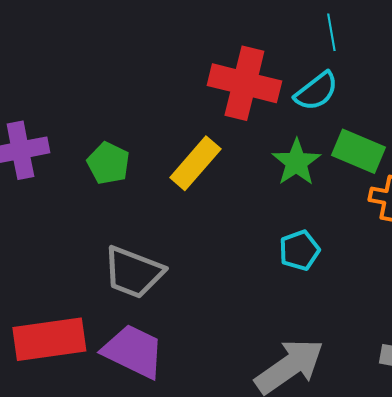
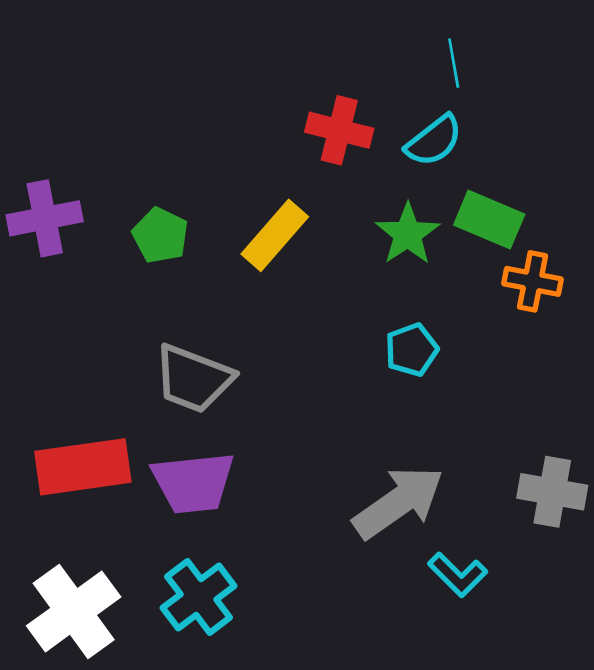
red cross: (244, 83) -> (339, 130), size x0.7
purple trapezoid: (133, 351) -> (193, 483), turned 148

